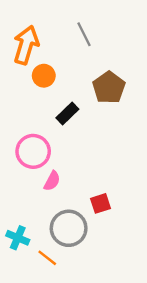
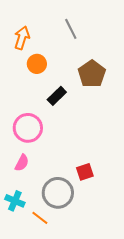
orange arrow: (26, 45) -> (22, 38), size x0.7
pink semicircle: (52, 181) -> (22, 163), moved

